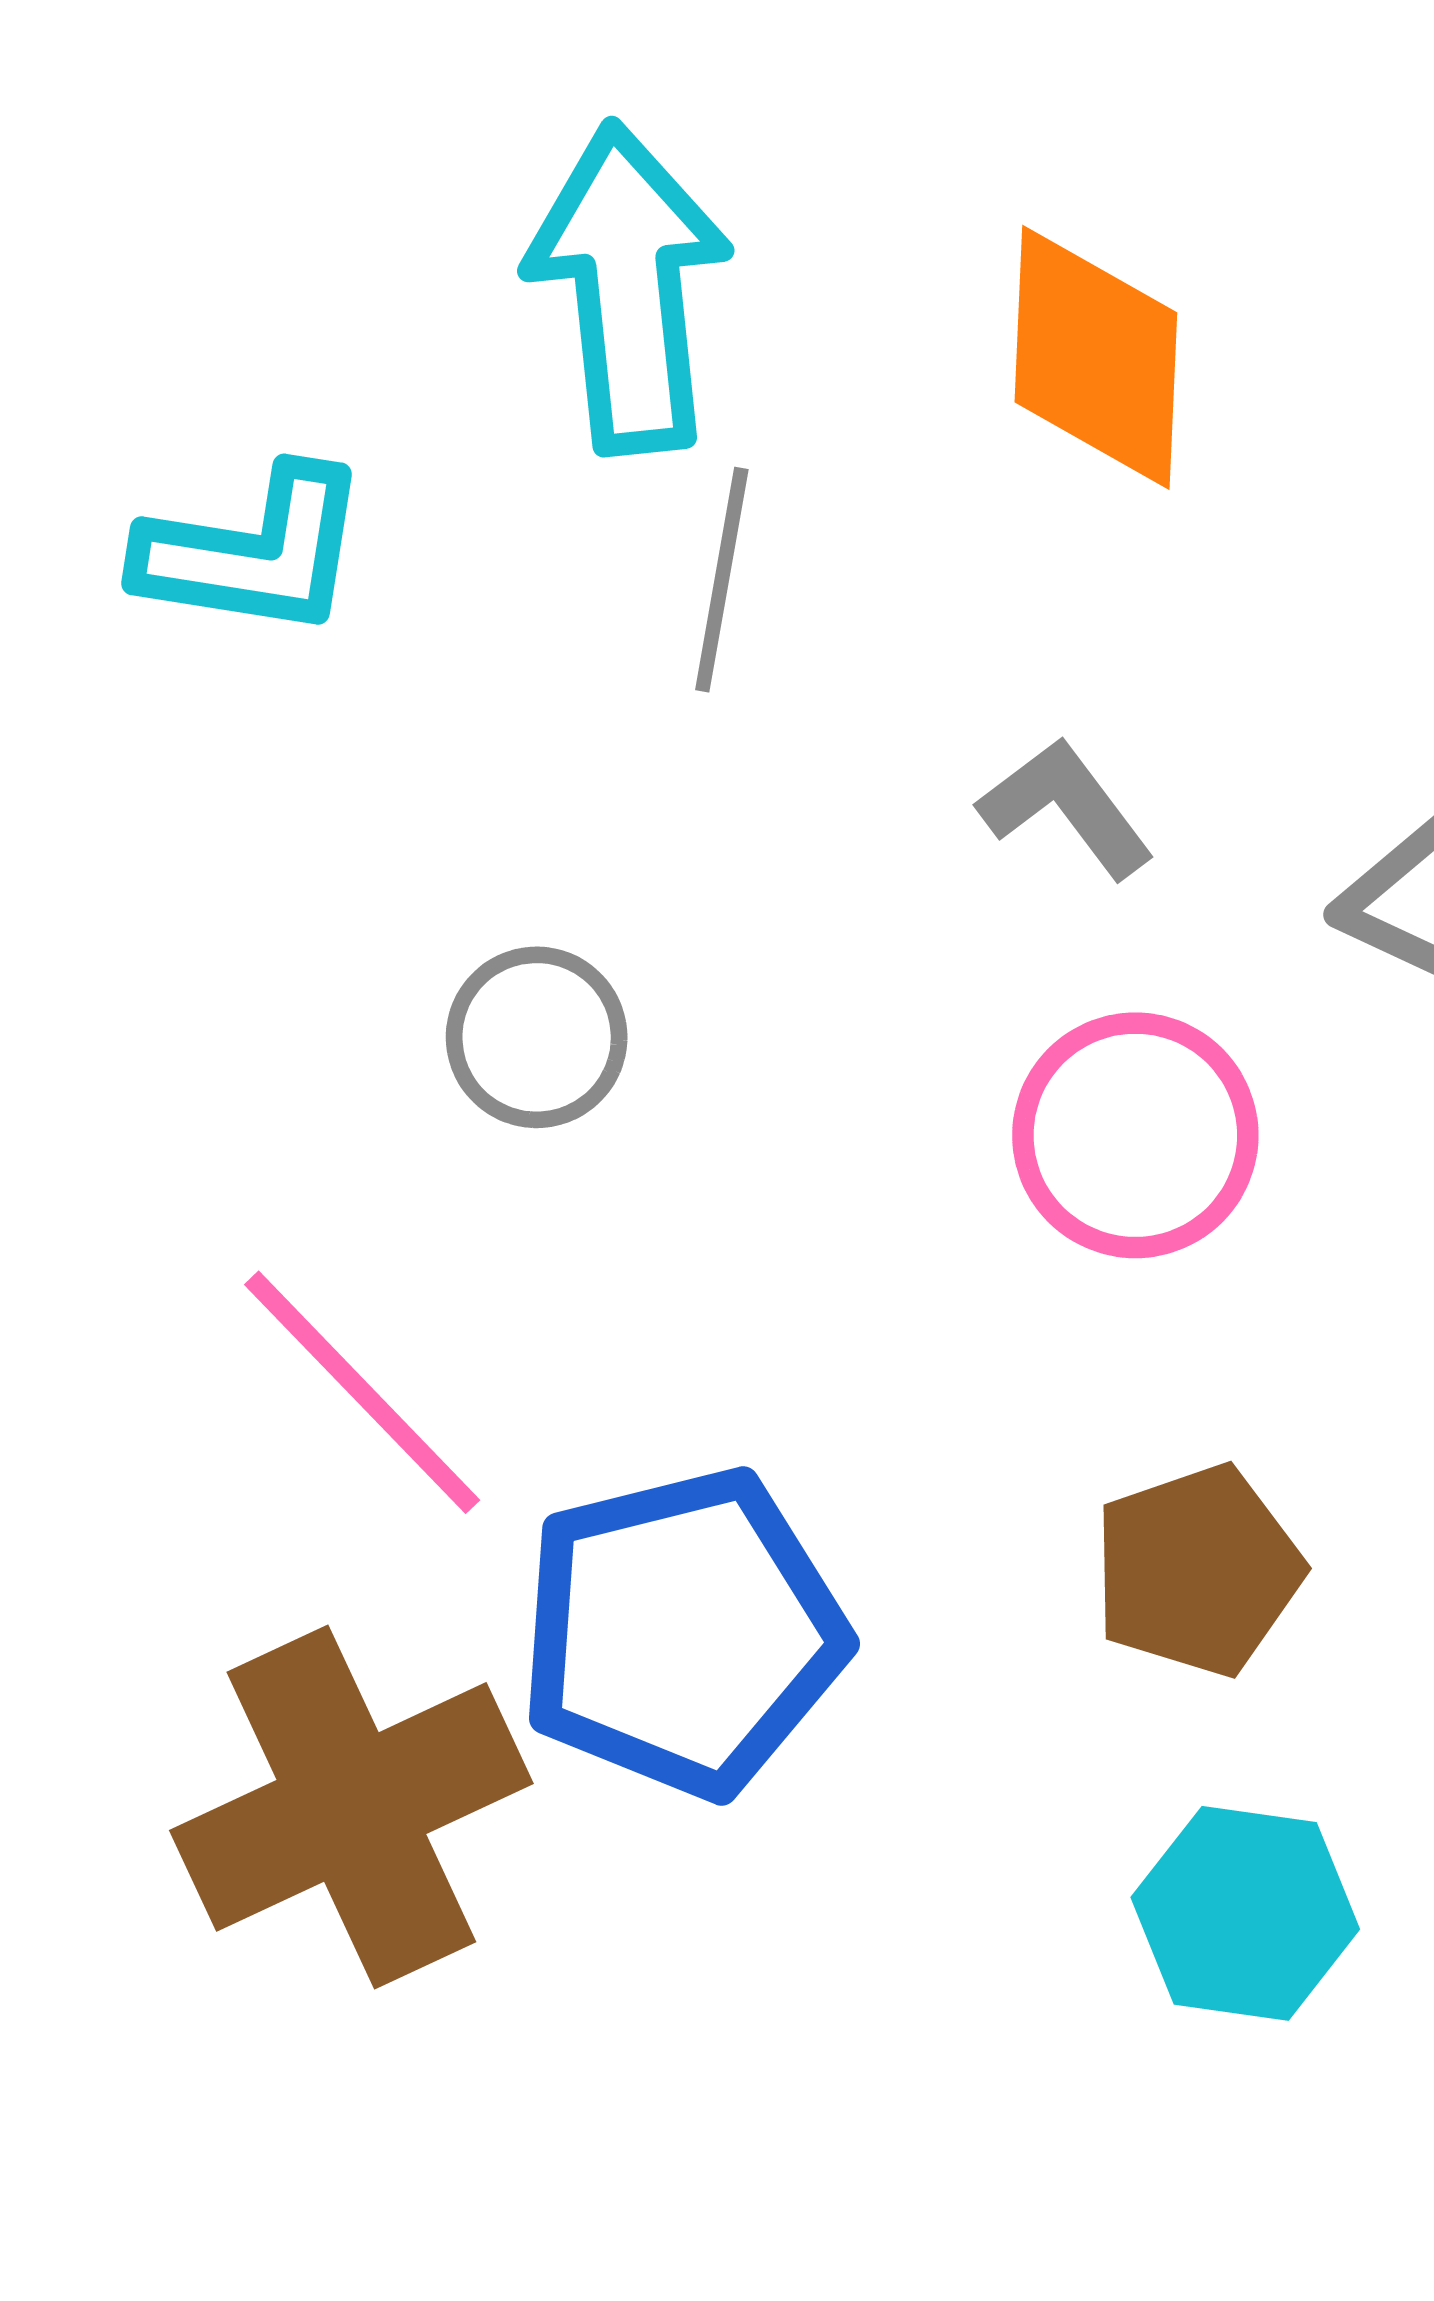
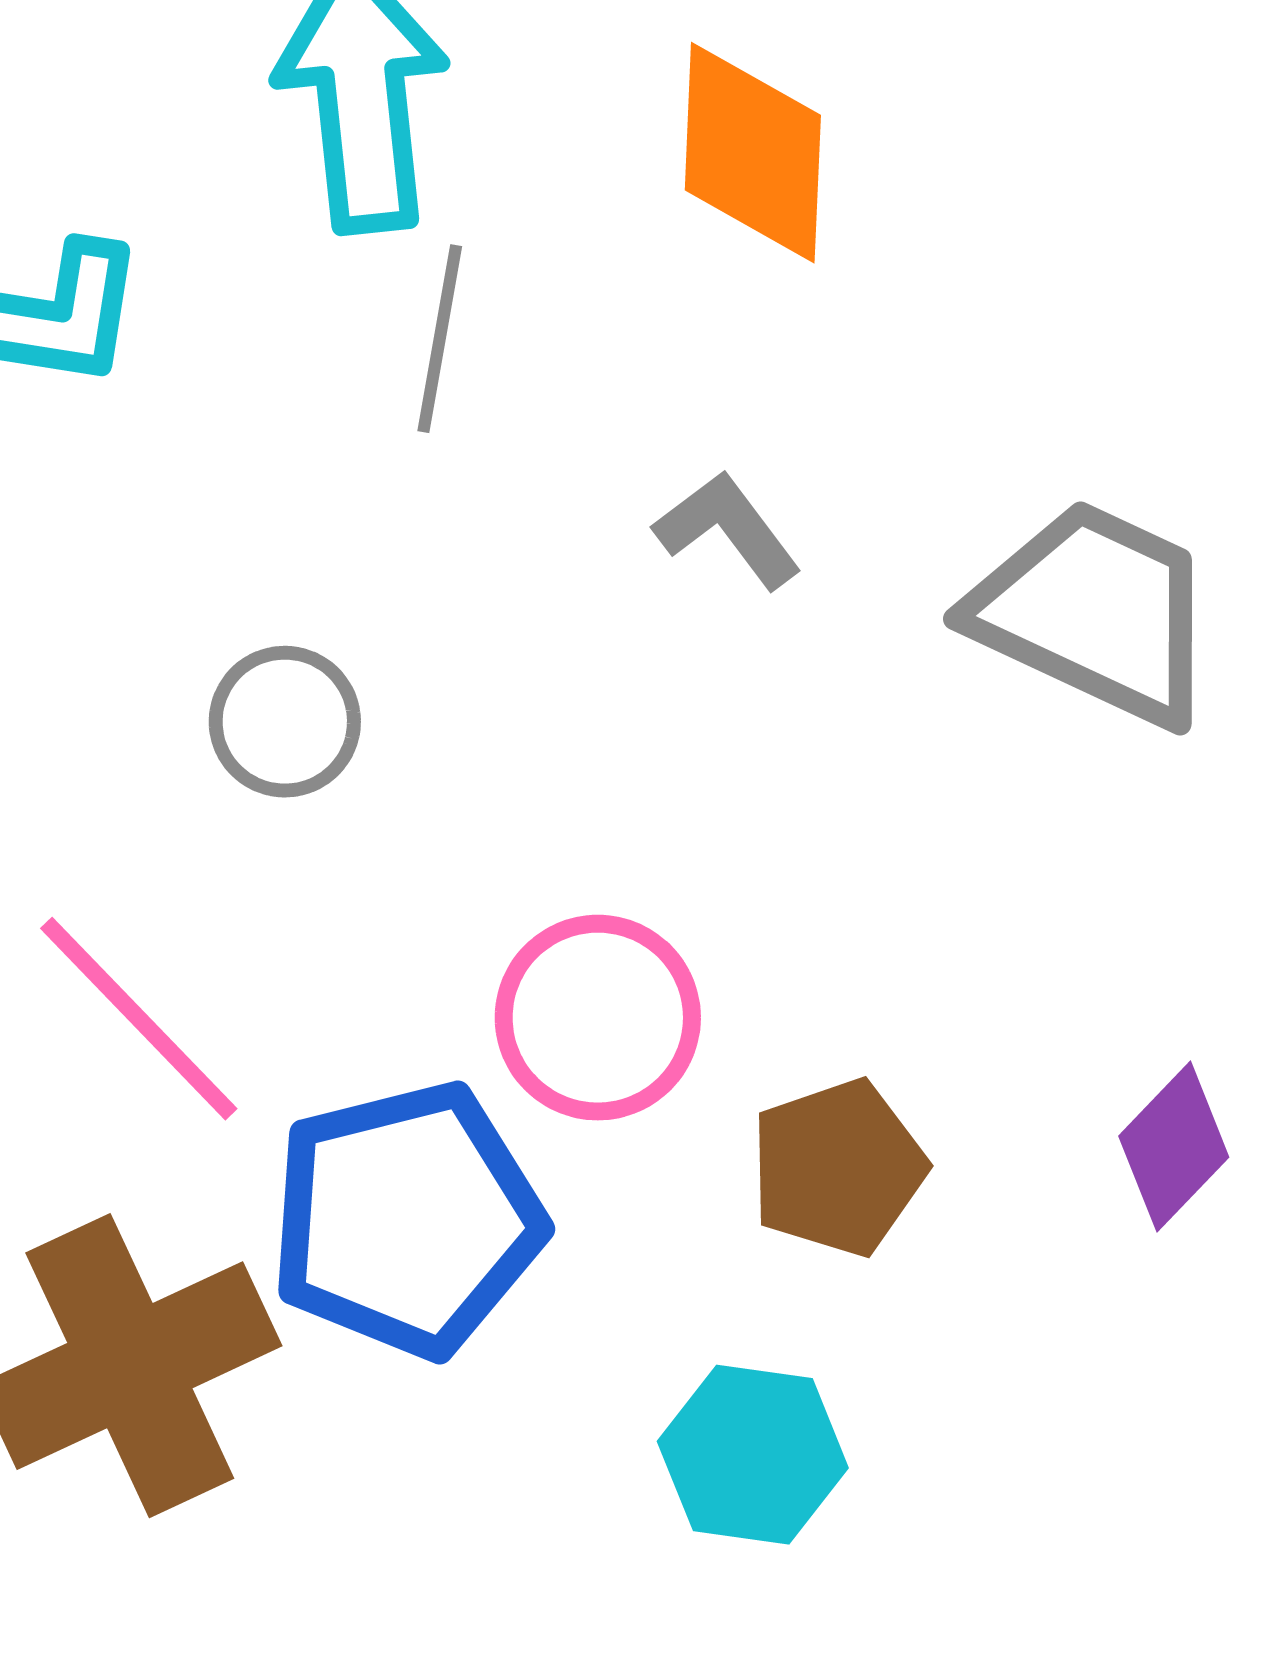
pink circle: (1135, 1135) -> (598, 1018), moved
cyan hexagon: (1245, 1913) -> (753, 1455), moved

